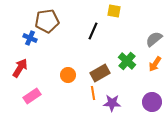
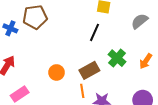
black line: (93, 31) -> (94, 32), moved
blue cross: (30, 38) -> (10, 28), moved
gray semicircle: (154, 39) -> (140, 21), moved

